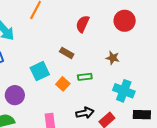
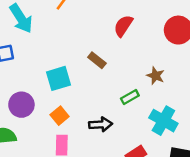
green rectangle: (85, 77) -> (130, 97), moved, turned -32
orange square: (63, 84) -> (60, 116), moved
black arrow: (85, 113) -> (101, 124), moved

